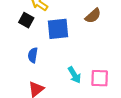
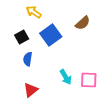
black square: (26, 20) -> (22, 37), moved, turned 32
blue square: (58, 29) -> (51, 35), turned -30

